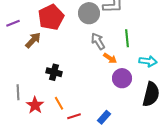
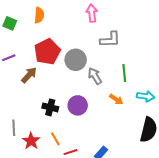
gray circle: (89, 13) -> (76, 60), moved
orange arrow: (110, 58) -> (116, 99), moved
purple circle: (122, 78) -> (78, 105), moved

